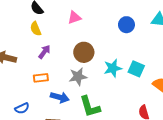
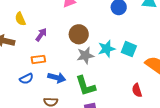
yellow semicircle: (36, 29) -> (20, 19), moved
gray star: (78, 77) -> (85, 55), moved
blue semicircle: (22, 108) -> (26, 79), moved

